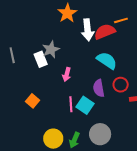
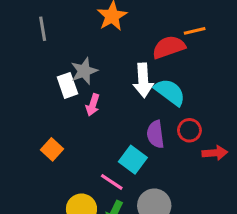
white arrow: (88, 30) -> (143, 80), moved
gray line: (12, 55) -> (43, 29), moved
pink arrow: (67, 74) -> (93, 105), moved
pink line: (71, 104) -> (112, 182), moved, turned -56

